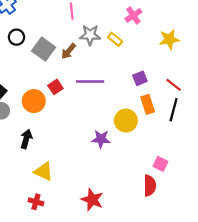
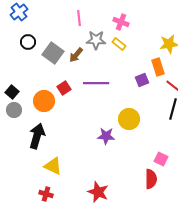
pink cross: (133, 15) -> (121, 22), moved, turned -35
orange rectangle: (148, 104) -> (158, 67), moved
black arrow: (26, 139) -> (37, 136), size x1.4

